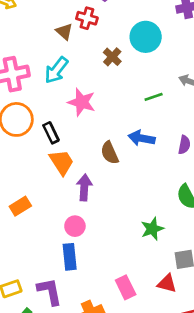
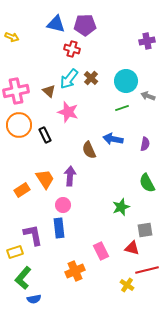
brown triangle: (64, 32) -> (49, 91), moved
cyan circle: (146, 37) -> (126, 81), moved
cyan arrow: (56, 70) -> (69, 79), moved
orange trapezoid: (62, 162) -> (45, 179), moved
purple L-shape: (50, 291) -> (33, 235), moved

